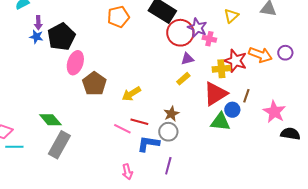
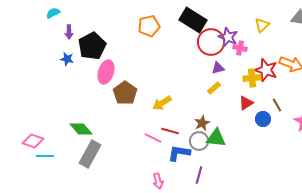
blue star: (36, 37) -> (67, 59), moved
red triangle: (215, 94) -> (246, 103), size x0.6
brown line: (246, 96) -> (277, 105), turned -48
green triangle: (220, 122) -> (216, 138), moved

